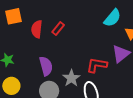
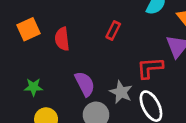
red rectangle: (58, 29) -> (113, 30), moved

